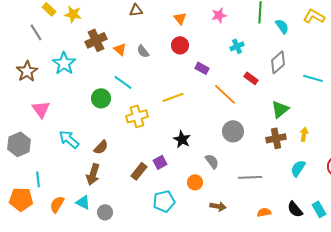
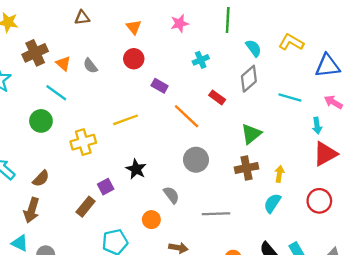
yellow L-shape: (314, 16) -> (291, 42), moved
cyan semicircle: (282, 26) -> (254, 48), moved
cyan line: (123, 82) -> (56, 93), moved
yellow arrow: (304, 134) -> (279, 174), moved
purple square: (160, 162) -> (106, 187), moved

